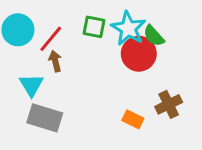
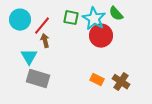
green semicircle: (154, 36) -> (116, 14), moved
brown cross: (169, 104) -> (121, 82), moved, turned -30

